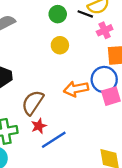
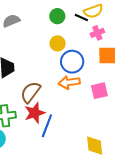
blue circle: (104, 80) -> (72, 62), moved
red star: (39, 126) -> (35, 113), size x1.5
blue line: (54, 140) -> (47, 126), turned -40

